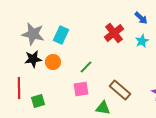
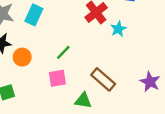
cyan star: (142, 41) -> (118, 29), moved
orange circle: (53, 62) -> (22, 57), moved

